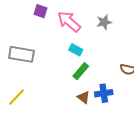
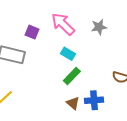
purple square: (41, 11) -> (32, 32), moved

